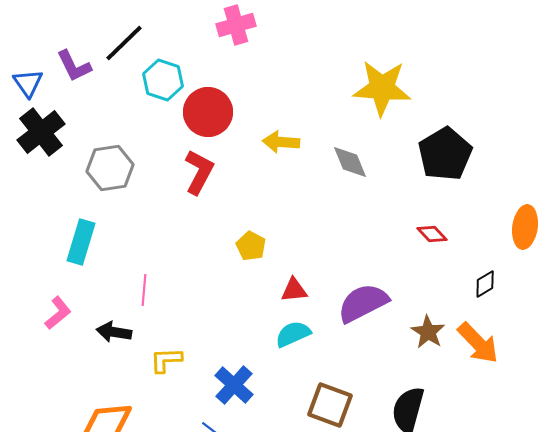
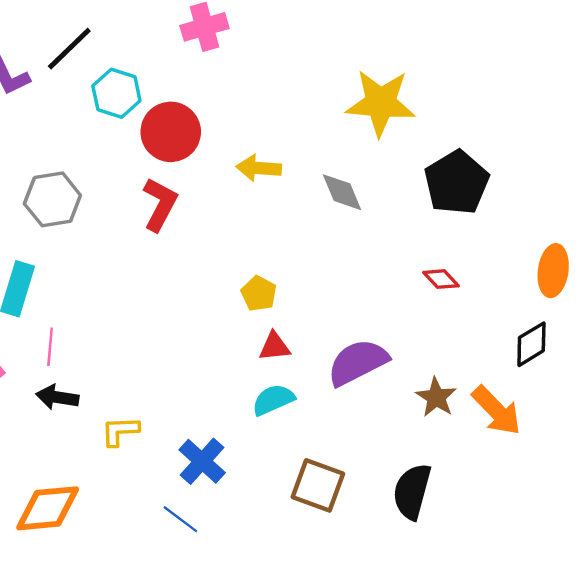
yellow pentagon: (251, 246) -> (259, 294), moved
black diamond: (485, 284) -> (531, 344), moved, size x1.4
pink line: (144, 290) -> (50, 347), moved

